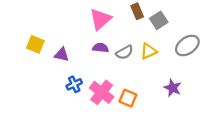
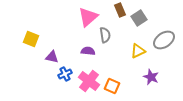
purple semicircle: (100, 48) -> (88, 51), moved
yellow triangle: (149, 51) -> (138, 51), moved
gray semicircle: (125, 52) -> (105, 35), moved, turned -70
purple triangle: (62, 55) -> (52, 57), moved

